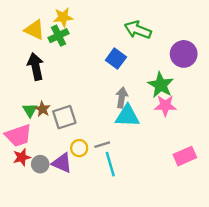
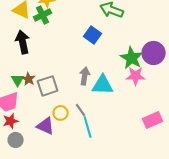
purple circle: (184, 54) -> (154, 53), moved
gray arrow: (122, 98) -> (85, 76), moved
gray line: (102, 145) -> (81, 110), turned 72
gray circle: (40, 164) -> (16, 140), moved

